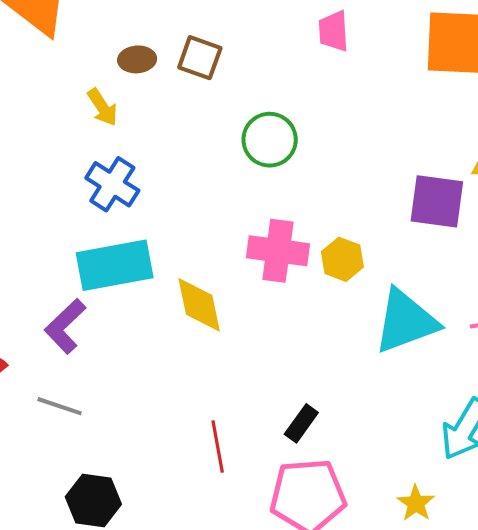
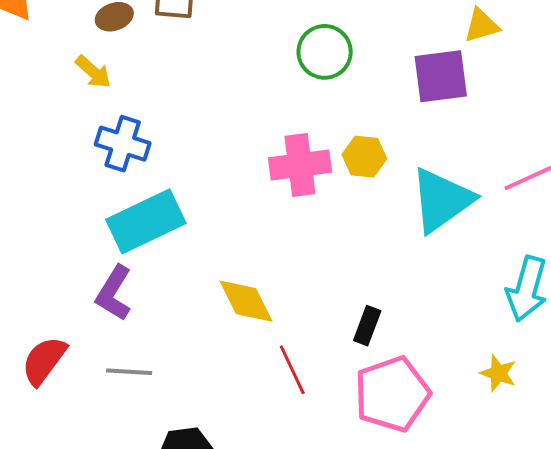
green circle: (270, 140) -> (325, 52), moved
yellow diamond: (199, 305) -> (246, 301), moved

